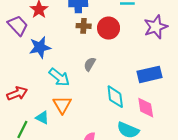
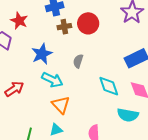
blue star: (40, 47) -> (42, 54), moved
red arrow: (17, 93) -> (14, 89), moved
cyan triangle: (42, 118) -> (56, 130), moved, turned -32

